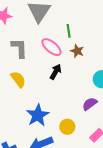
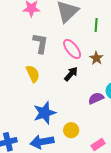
green line: (69, 31) -> (96, 25), moved
purple semicircle: (90, 104) -> (96, 98), moved

